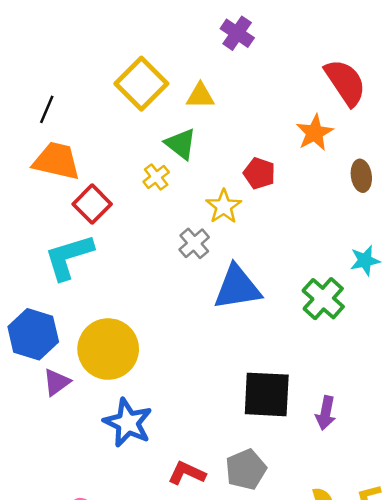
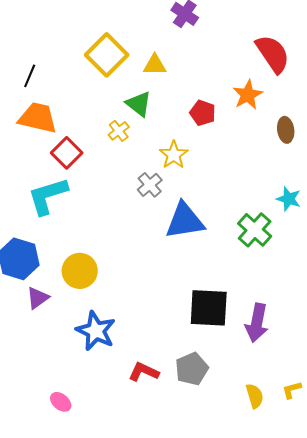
red pentagon: (259, 173) -> (203, 113), moved
cyan star: (365, 261) -> (289, 199), turned 30
yellow circle: (108, 349) -> (80, 271), size x0.7
purple arrow: (326, 413) -> (257, 323), size x1.4

